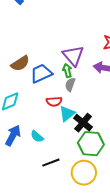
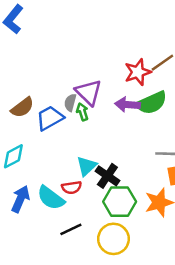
gray semicircle: (70, 85) -> (70, 103), moved
red semicircle: (54, 102) -> (72, 187), moved
cyan semicircle: (37, 136) -> (51, 198), size x1.6

